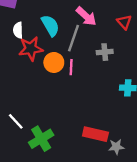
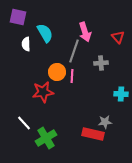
pink arrow: (86, 16) -> (85, 32), turned 30
cyan semicircle: (50, 25) -> (45, 33), moved
red star: (31, 49) -> (43, 92), moved
gray star: (116, 147) -> (105, 122), moved

